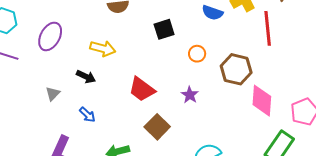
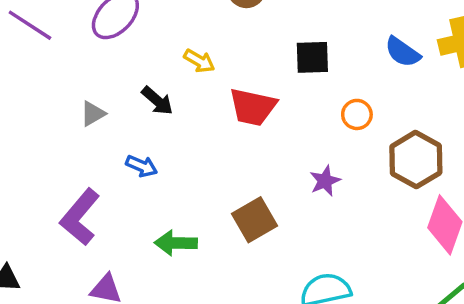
yellow arrow: (103, 49) -> (199, 61), size x0.7
red trapezoid: (142, 89) -> (253, 107), moved, turned -40
blue arrow: (87, 115) -> (142, 166), turned -36

